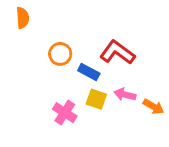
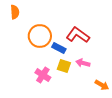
orange circle: (60, 54) -> (40, 36), size x1.5
orange arrow: (153, 107) -> (102, 85), moved

